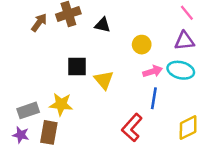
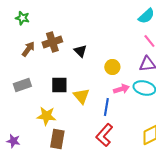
black triangle: (103, 25) -> (80, 51), turned 32
blue line: (154, 98) -> (106, 107), moved
gray rectangle: (28, 110) -> (22, 85), moved
brown rectangle: (49, 132) -> (57, 139), moved

